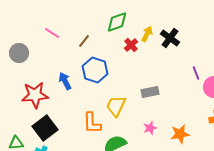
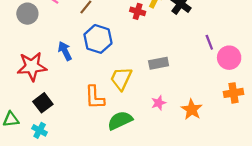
red cross: (131, 45) -> (138, 11), turned -32
gray circle: (19, 53) -> (27, 14), moved
black square: (45, 128) -> (43, 103), size x0.7
orange star: (180, 134) -> (192, 109), turned -30

